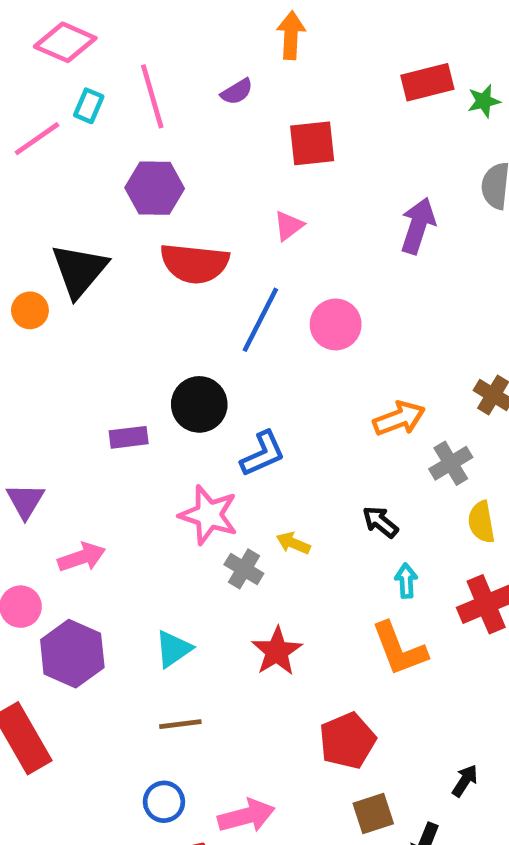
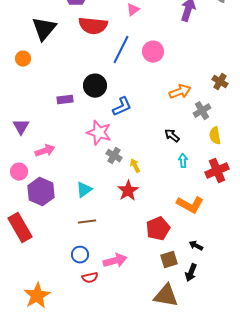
orange circle: (30, 310) -> (23, 59), moved
yellow arrow: (293, 543) -> (135, 166), moved, turned 40
orange L-shape: (399, 649) -> (190, 205), moved, turned -40
black arrow: (465, 781) -> (196, 246), moved, turned -96

